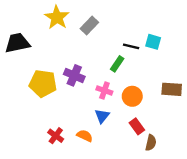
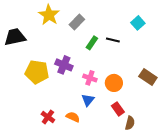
cyan square: (153, 42) -> (138, 23), moved, turned 32
green rectangle: (117, 64) -> (92, 43), moved
brown rectangle: (172, 89) -> (148, 77), turned 30

